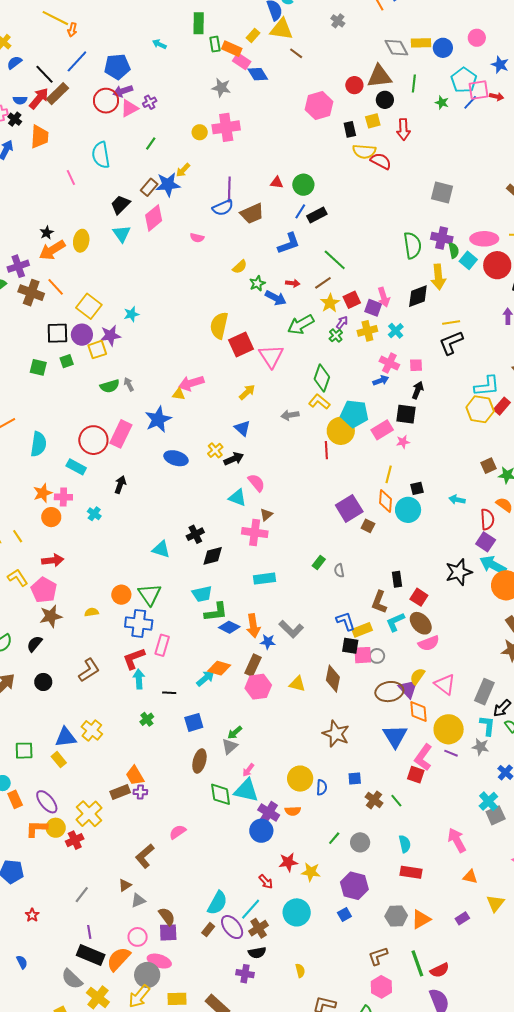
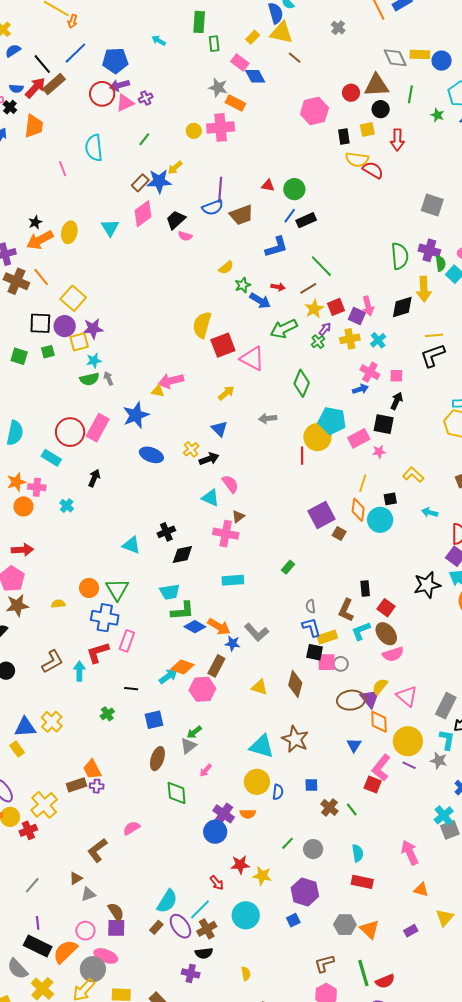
orange rectangle: (232, 49) -> (235, 103), moved
black trapezoid: (120, 205) -> (176, 220), moved
cyan star: (131, 314) -> (94, 361), moved
pink triangle: (271, 356) -> (252, 359), turned -32
yellow L-shape: (319, 402) -> (413, 475), moved
gray semicircle: (339, 571) -> (311, 606), moved
orange arrow: (253, 626) -> (219, 627), turned -55
cyan arrow: (139, 679) -> (79, 671), moved
pink hexagon: (258, 687) -> (202, 689), moved
blue triangle: (395, 736) -> (354, 745), size x0.6
cyan triangle: (246, 790) -> (262, 746), moved
orange triangle: (421, 919) -> (369, 929), turned -50

